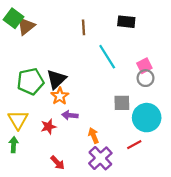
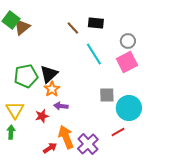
black rectangle: (126, 22) -> (96, 23), moved
brown line: (83, 27) -> (73, 28), turned -40
pink square: (144, 66) -> (127, 62), size x1.5
gray circle: (146, 78) -> (128, 41), moved
orange arrow: (94, 136) -> (66, 137), moved, size x1.6
red arrow: (58, 163) -> (50, 148), turned -80

